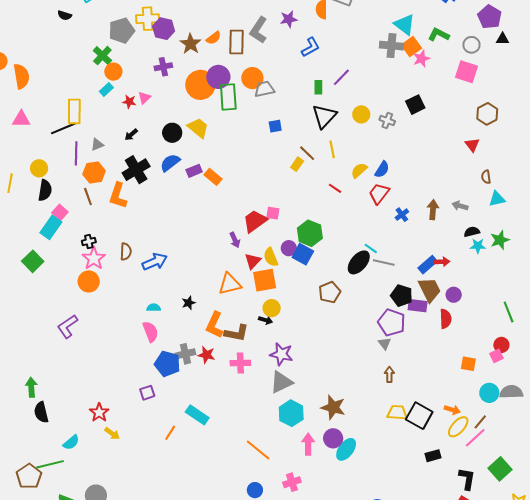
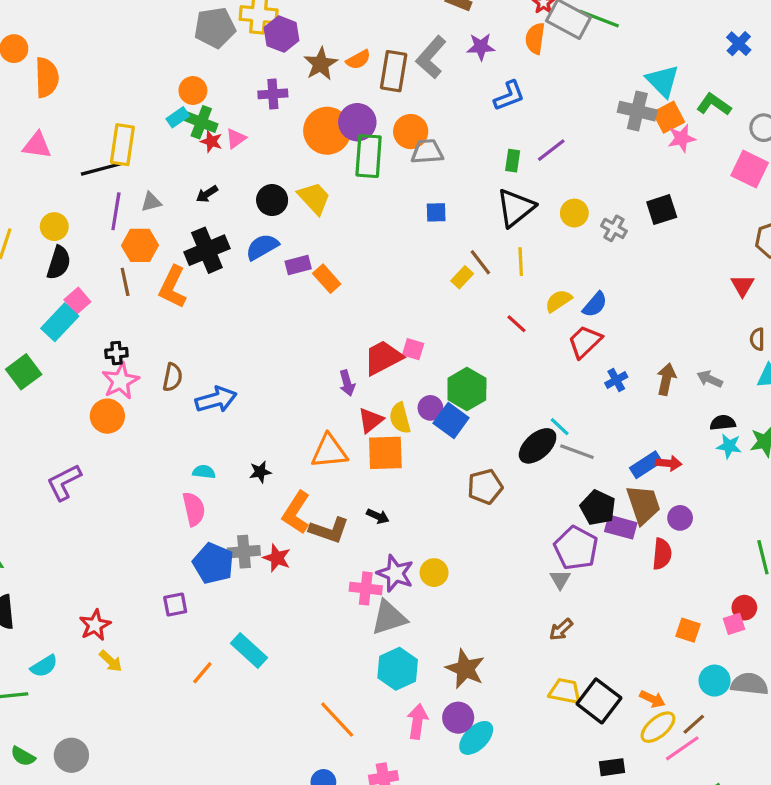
green cross: (102, 56) -> (201, 122), moved, turned -30
yellow circle: (272, 308) -> (434, 573), moved
pink cross: (240, 363) -> (366, 588), moved
brown arrow: (389, 375) -> (561, 629), turned -140

